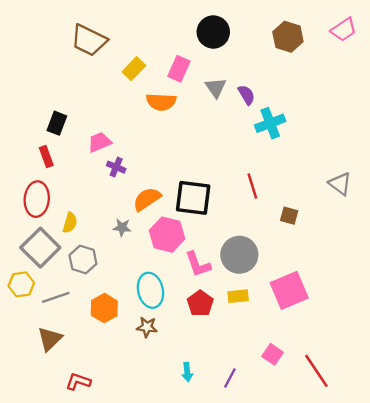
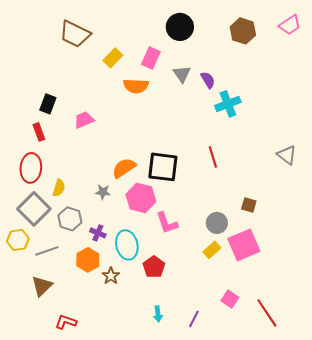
purple cross: (116, 167) -> (98, 233), moved
brown square: (289, 216) -> (249, 205), moved
gray circle: (239, 255) -> (217, 223), moved, size x0.7
yellow rectangle: (238, 296) -> (212, 250), moved, turned -36
red pentagon: (200, 303) -> (154, 267), moved
brown star: (147, 327) -> (111, 276), moved, turned 30

